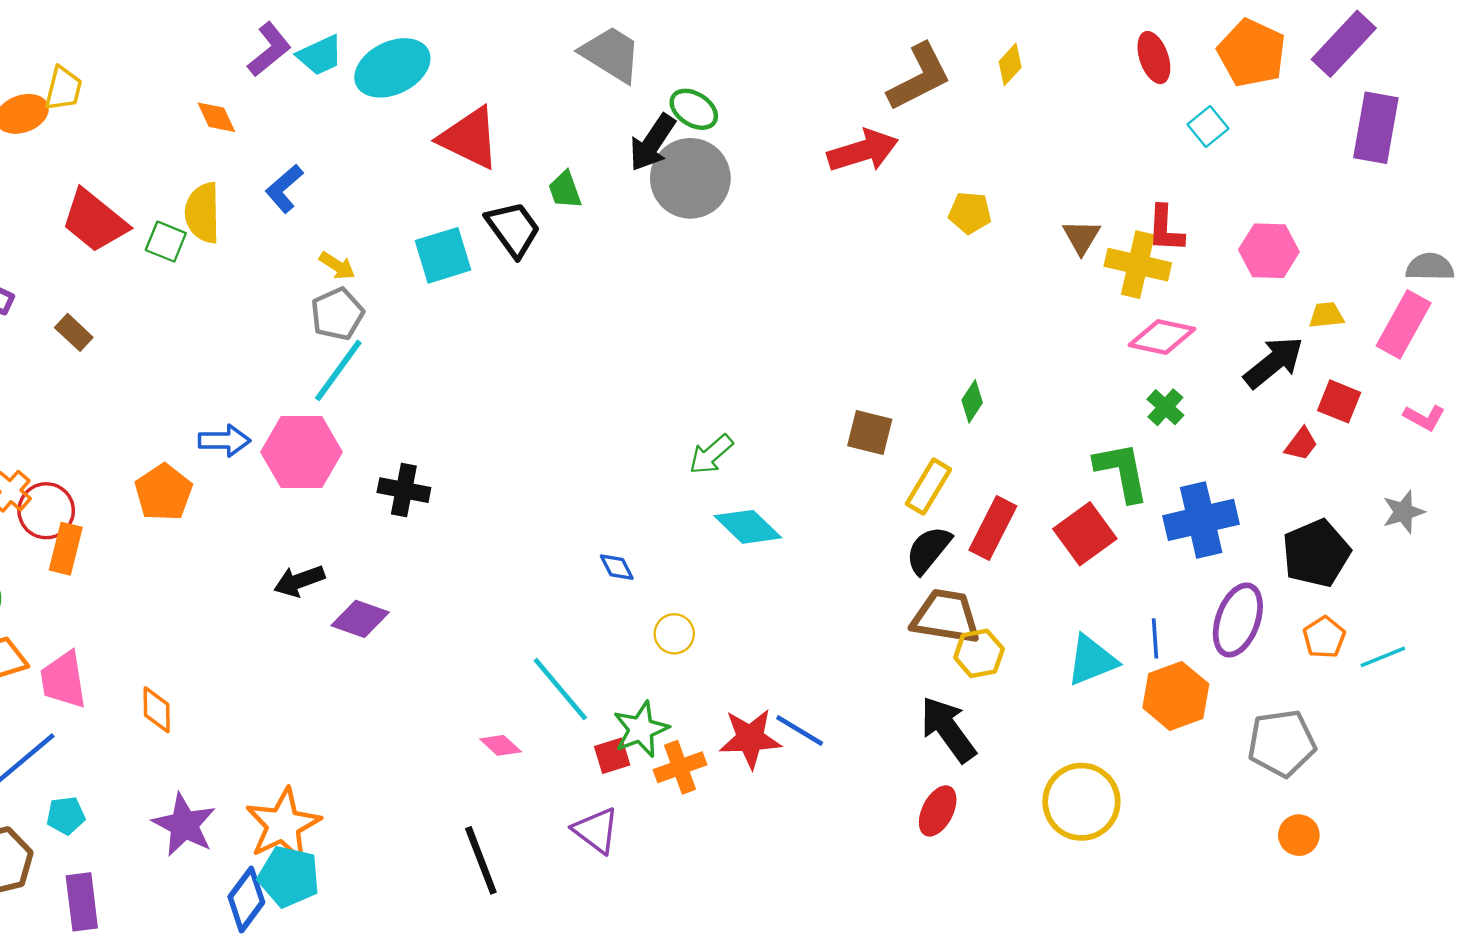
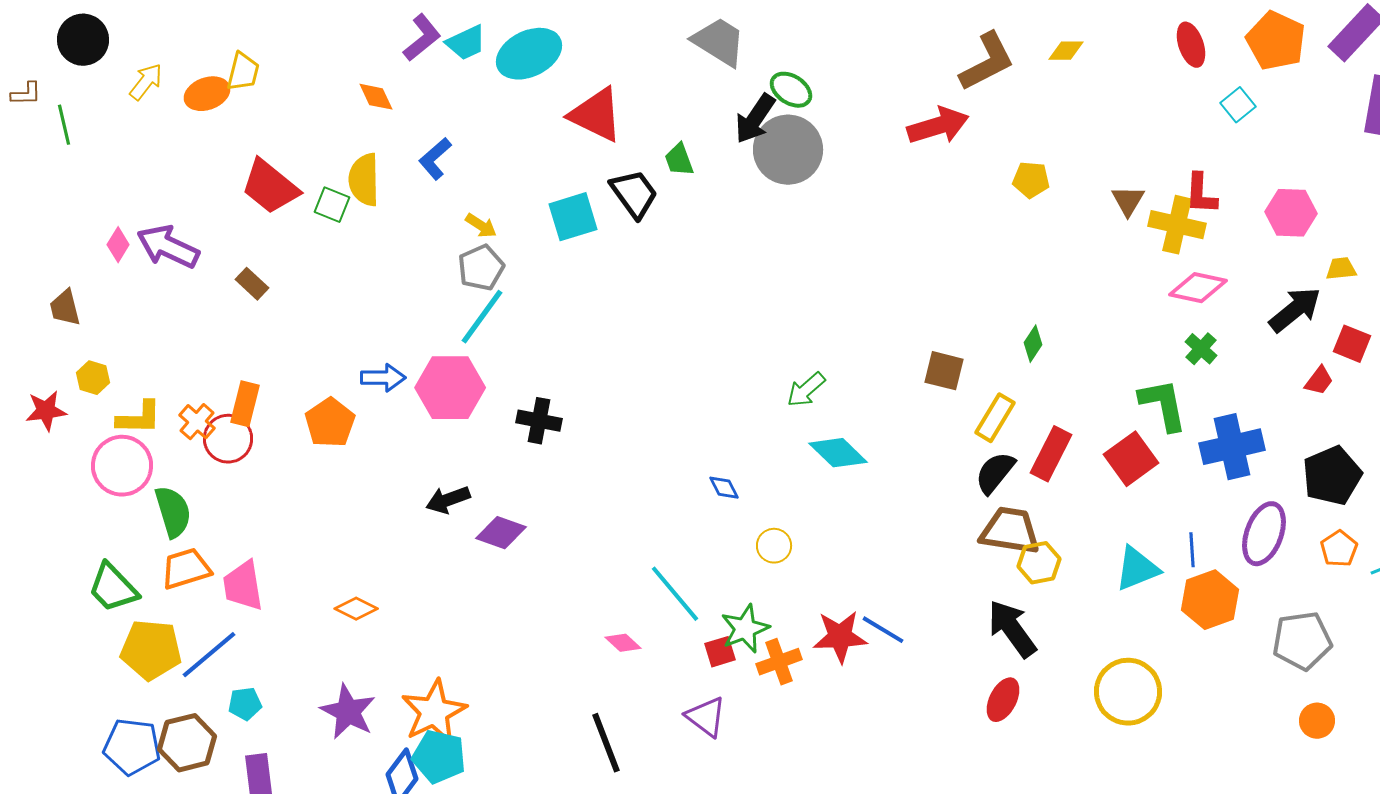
yellow diamond: (1010, 64) -> (1066, 51), turned 48
orange rectangle: (66, 549) -> (245, 404), moved
orange diamond: (157, 710) -> (356, 609), moved, turned -63

